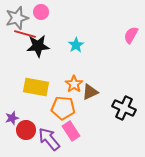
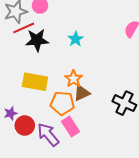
red line: (25, 34) -> (24, 28), turned -40
brown triangle: (90, 92) -> (82, 93), moved

